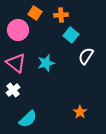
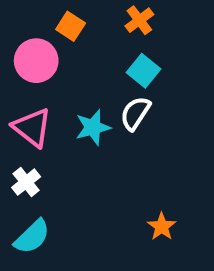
orange cross: (61, 15) -> (139, 20), moved, turned -32
white semicircle: (86, 56) -> (135, 113), moved
cyan semicircle: (28, 119) -> (32, 237), moved

